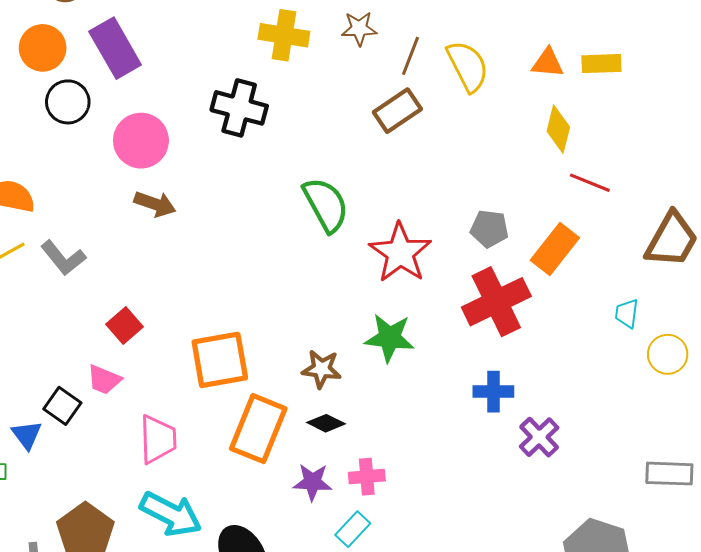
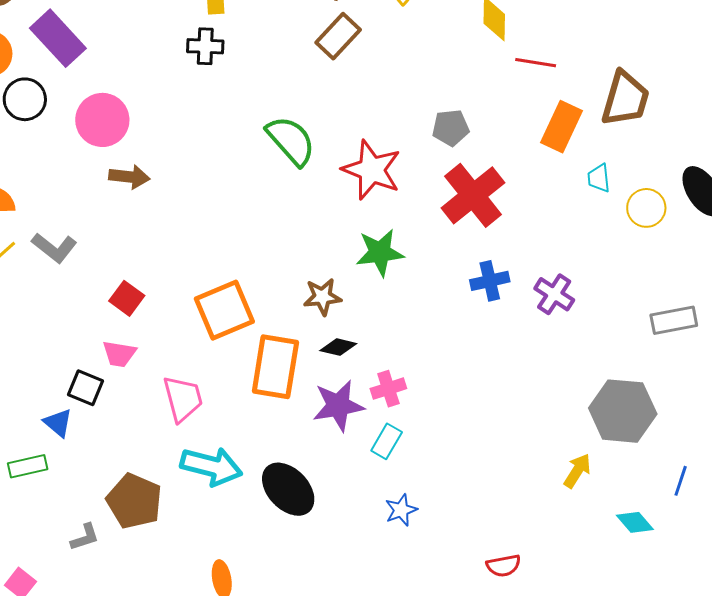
black cross: (239, 108) -> (205, 46), moved, size x0.7
orange rectangle: (555, 249) -> (562, 127), moved
purple cross: (539, 437) -> (554, 294), moved
purple star: (312, 482) -> (338, 406), size x1.4

